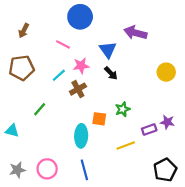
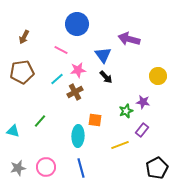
green line: (40, 109) -> (40, 121), moved
green star: (123, 109) -> (126, 111), moved
purple star: (167, 122) -> (143, 102), moved
purple rectangle: (149, 129) -> (142, 130), turned -32

